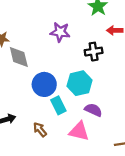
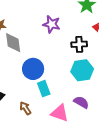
cyan hexagon: (79, 83) -> (82, 70), moved
purple semicircle: (93, 110) -> (81, 102), moved

